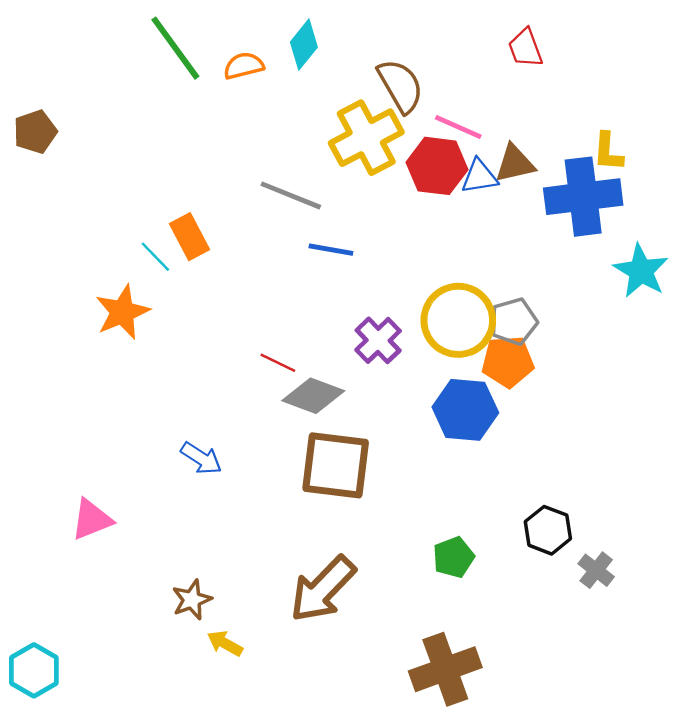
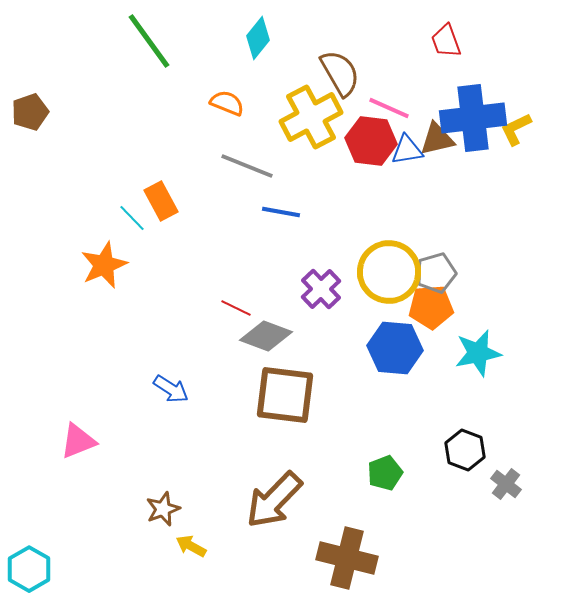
orange semicircle: (244, 66) -> (227, 103), moved, turned 36
yellow L-shape: (608, 152) -> (516, 129), turned 60
blue cross: (583, 197) -> (473, 118), moved
cyan star: (641, 271) -> (478, 353), moved, turned 30
brown cross: (445, 669) -> (347, 558), moved, turned 34

